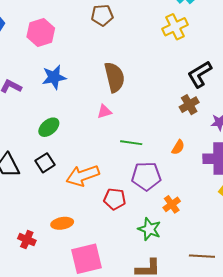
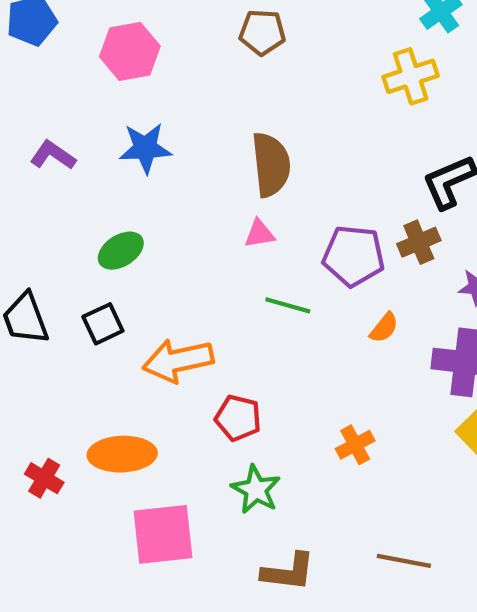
pink triangle: (104, 112) -> (259, 234), moved
purple pentagon: (146, 176) -> (354, 256), moved
orange ellipse: (62, 223) -> (122, 454), size x1.4
green star: (149, 229) -> (256, 490), moved

